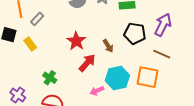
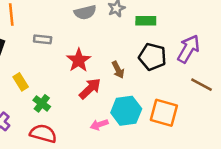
gray rectangle: (37, 19) -> (43, 39), moved, turned 48
yellow rectangle: (30, 44) -> (21, 82), moved
brown line: (162, 54) -> (201, 85), moved

